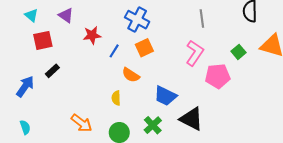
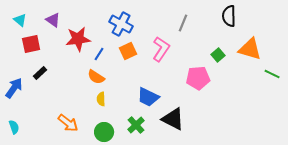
gray line: (202, 18) -> (183, 23), turned 30
red star: (92, 35) -> (78, 39), size x1.4
pink L-shape: (195, 53) -> (161, 49), moved
orange semicircle: (131, 75) -> (96, 77), moved

